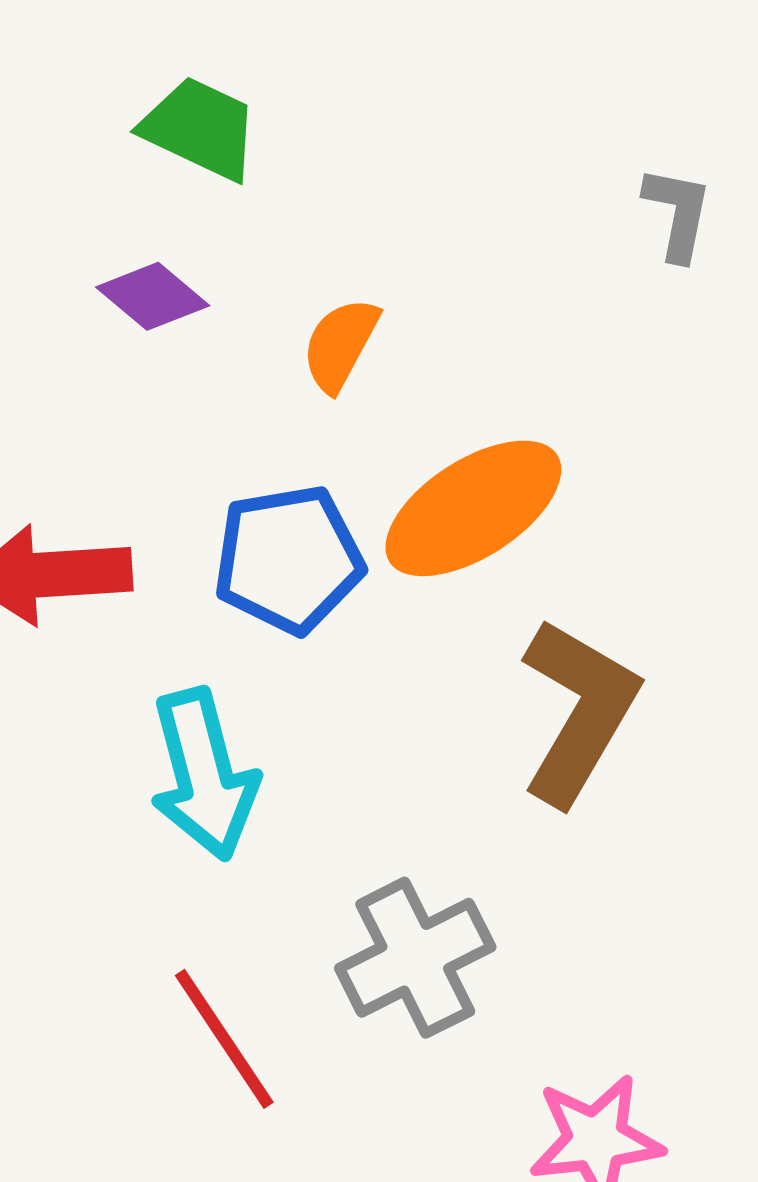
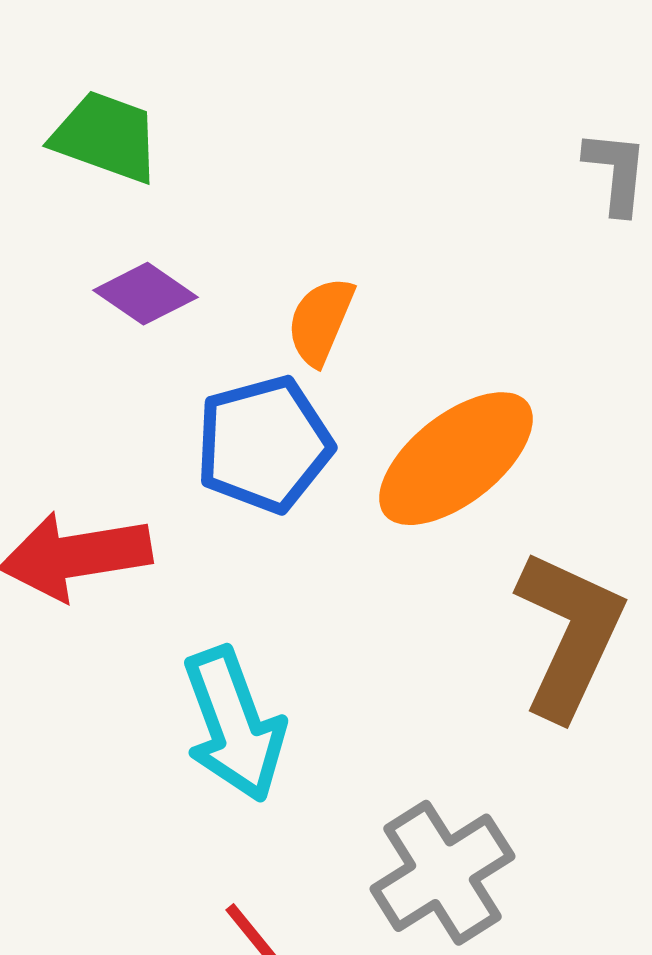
green trapezoid: (200, 128) -> (106, 137), moved
blue pentagon: (289, 559) -> (264, 444), moved

